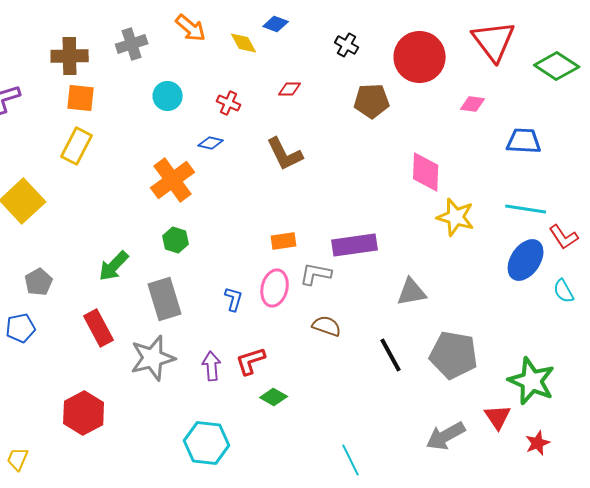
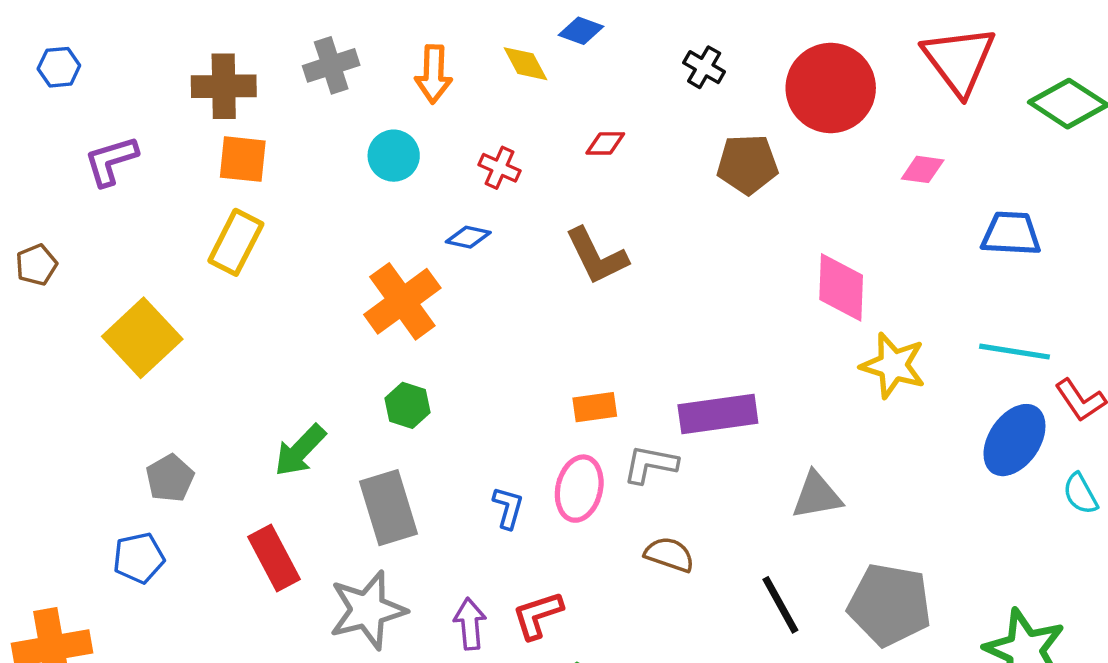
orange arrow: (191, 28) -> (434, 74), moved, turned 52

